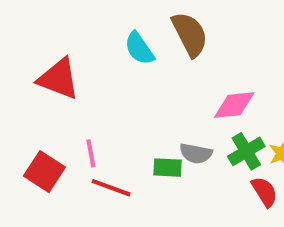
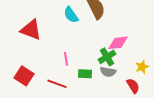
green cross: (246, 151) -> (107, 57), moved
pink line: (91, 153) -> (66, 59), moved
gray semicircle: (196, 153) -> (108, 72), moved

